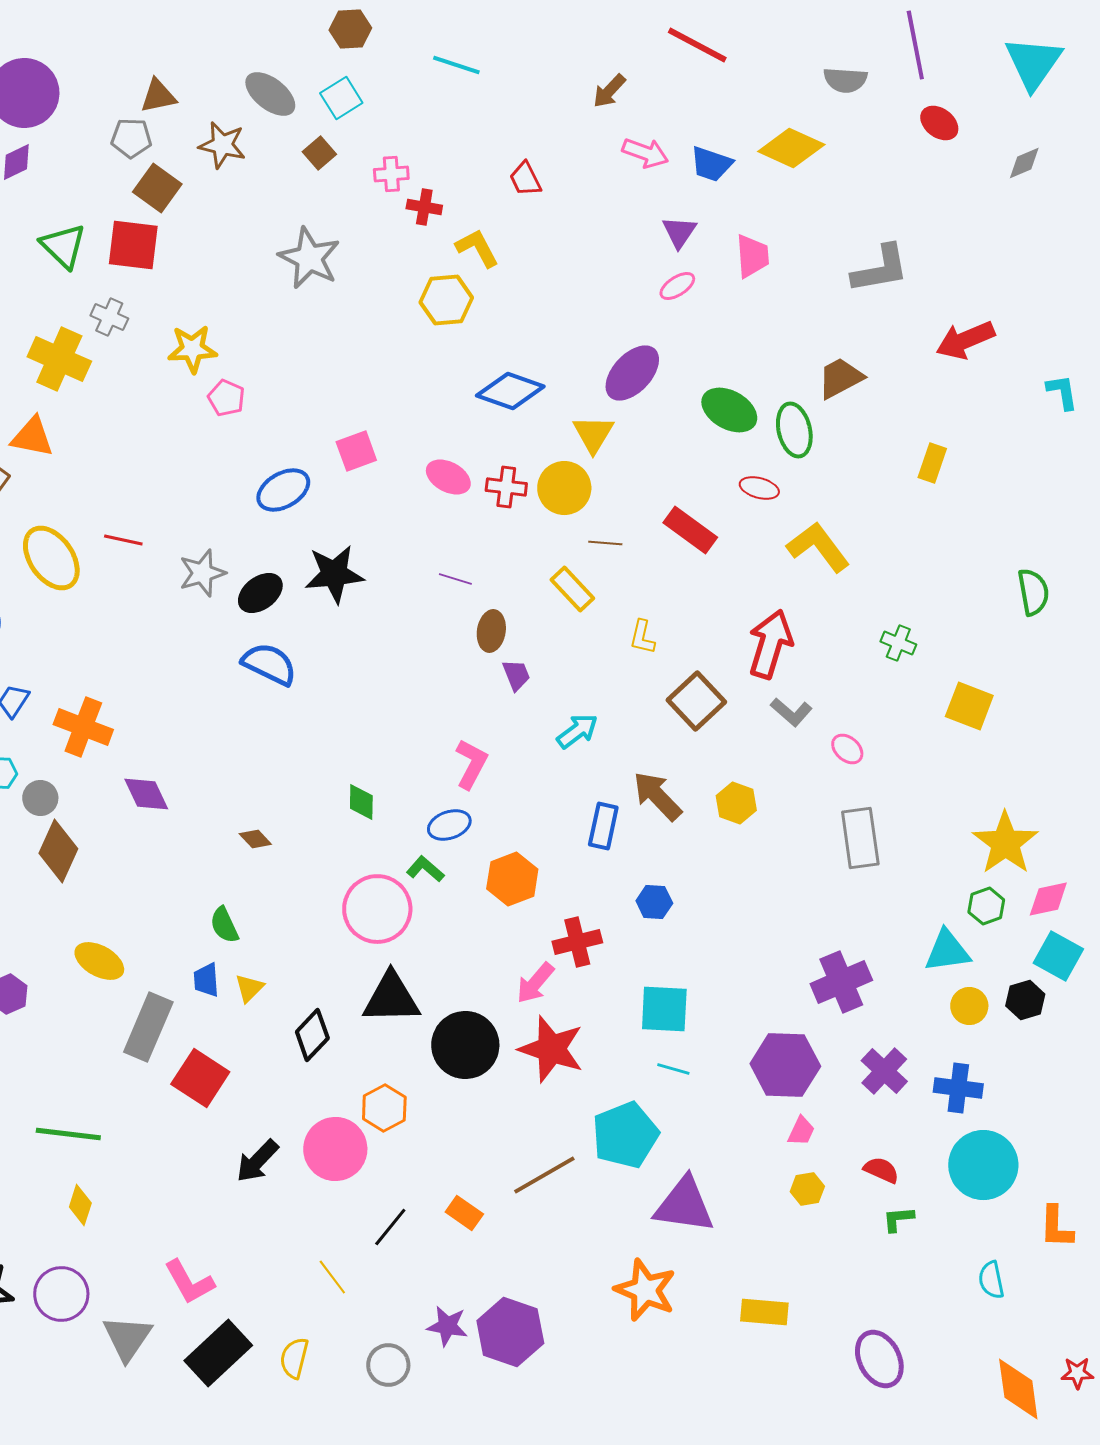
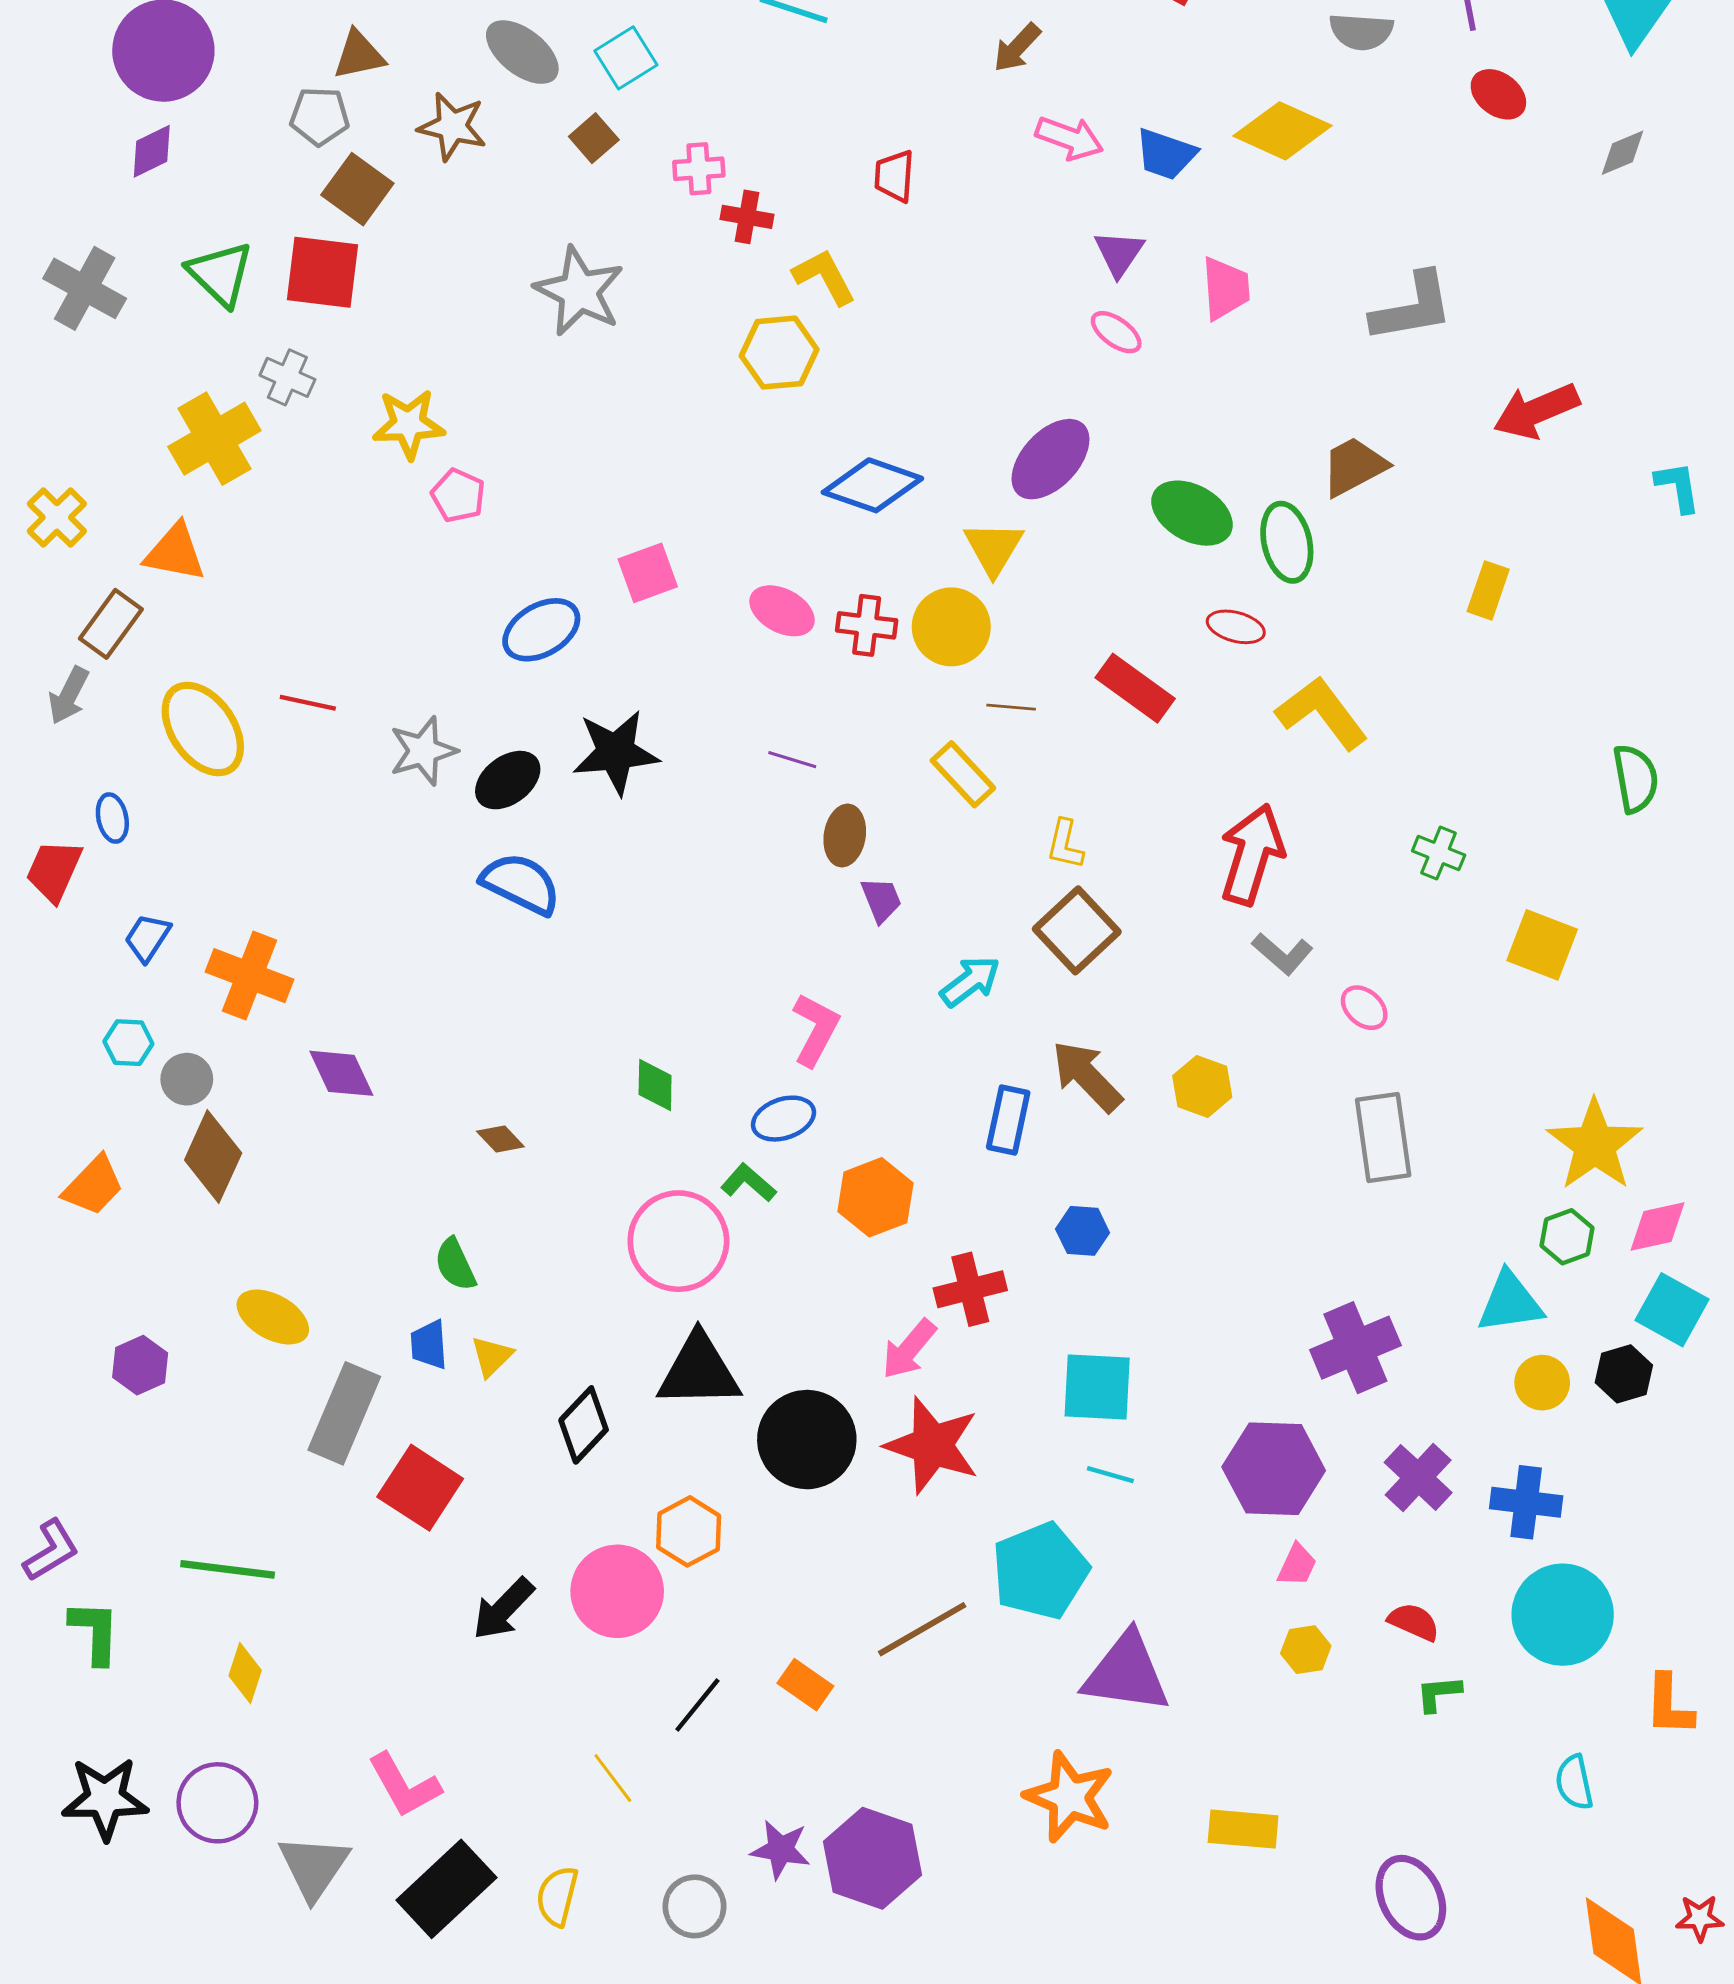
red trapezoid: (525, 179) -> (894, 176), turned 30
pink ellipse: (677, 286) -> (1116, 332), turned 69
yellow cross: (59, 359) -> (214, 439), turned 36
brown square: (696, 701) -> (1077, 930), moved

